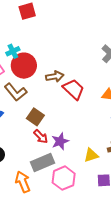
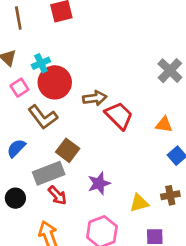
red arrow: (41, 137) -> (57, 195), moved
gray rectangle: (42, 162) -> (49, 173), moved

